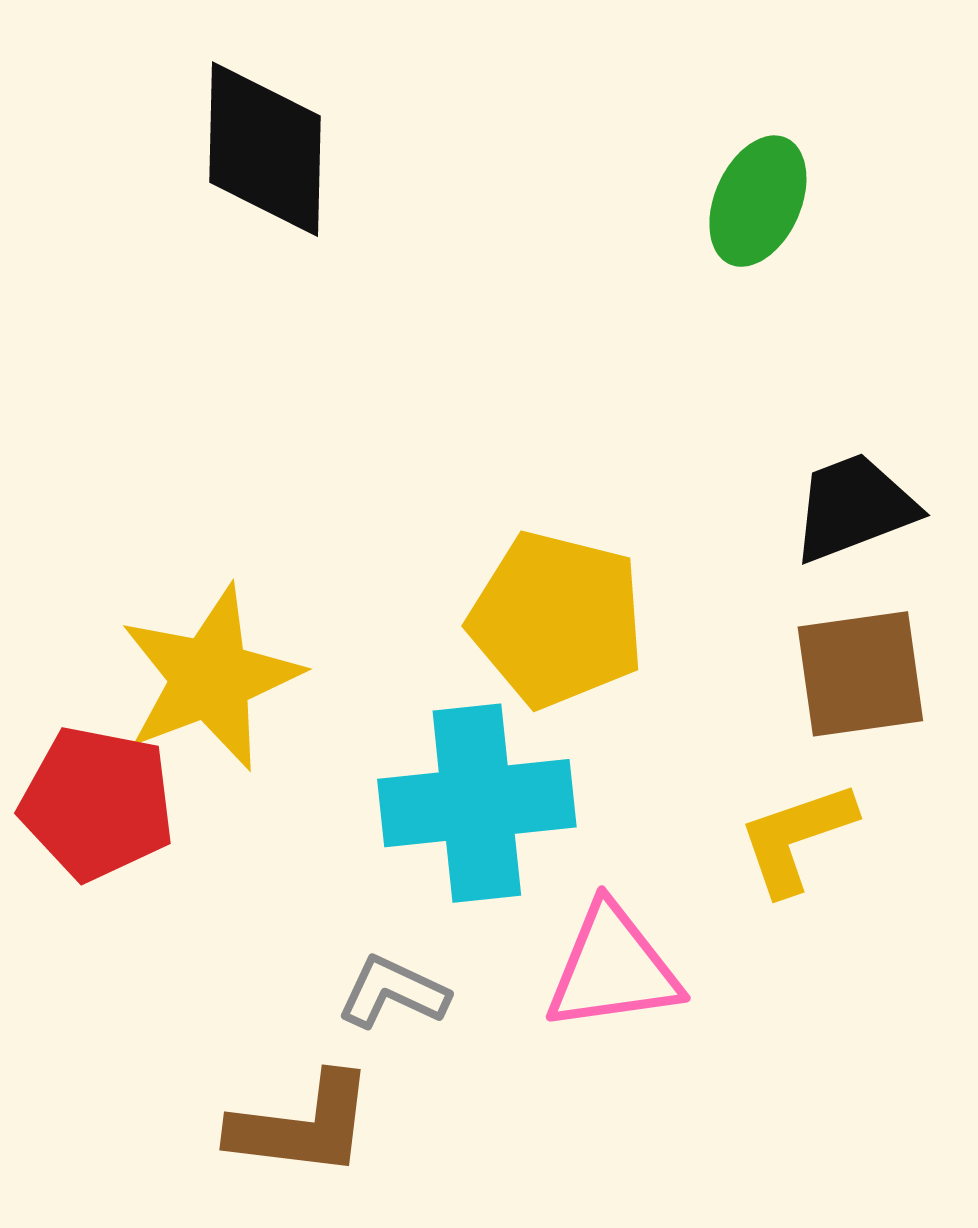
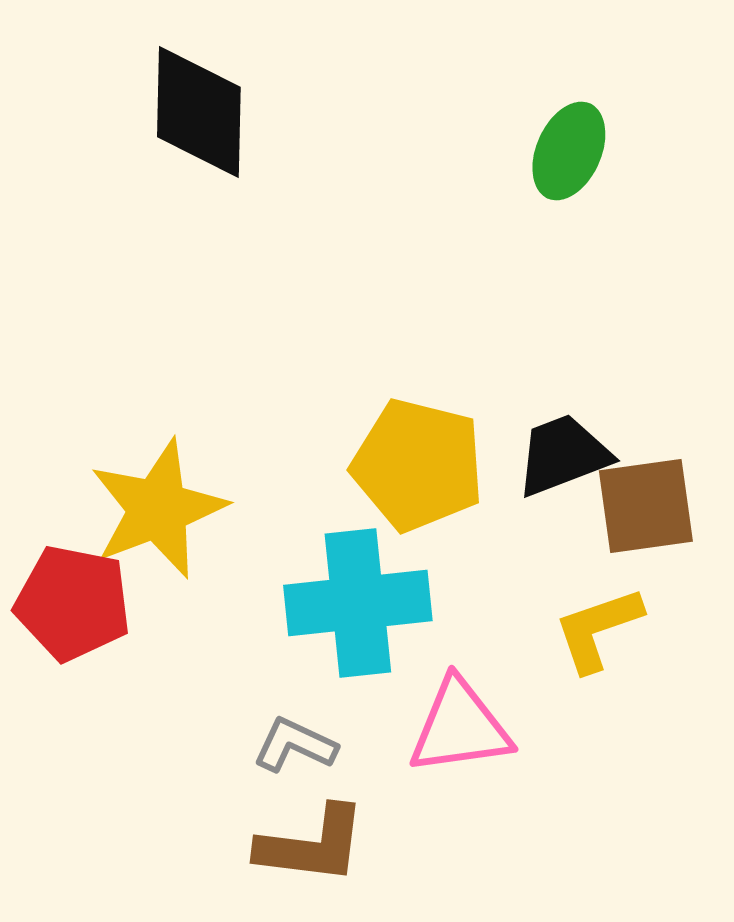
black trapezoid: (854, 507) -> (563, 455), moved
brown L-shape: (302, 1125) -> (312, 845), moved

